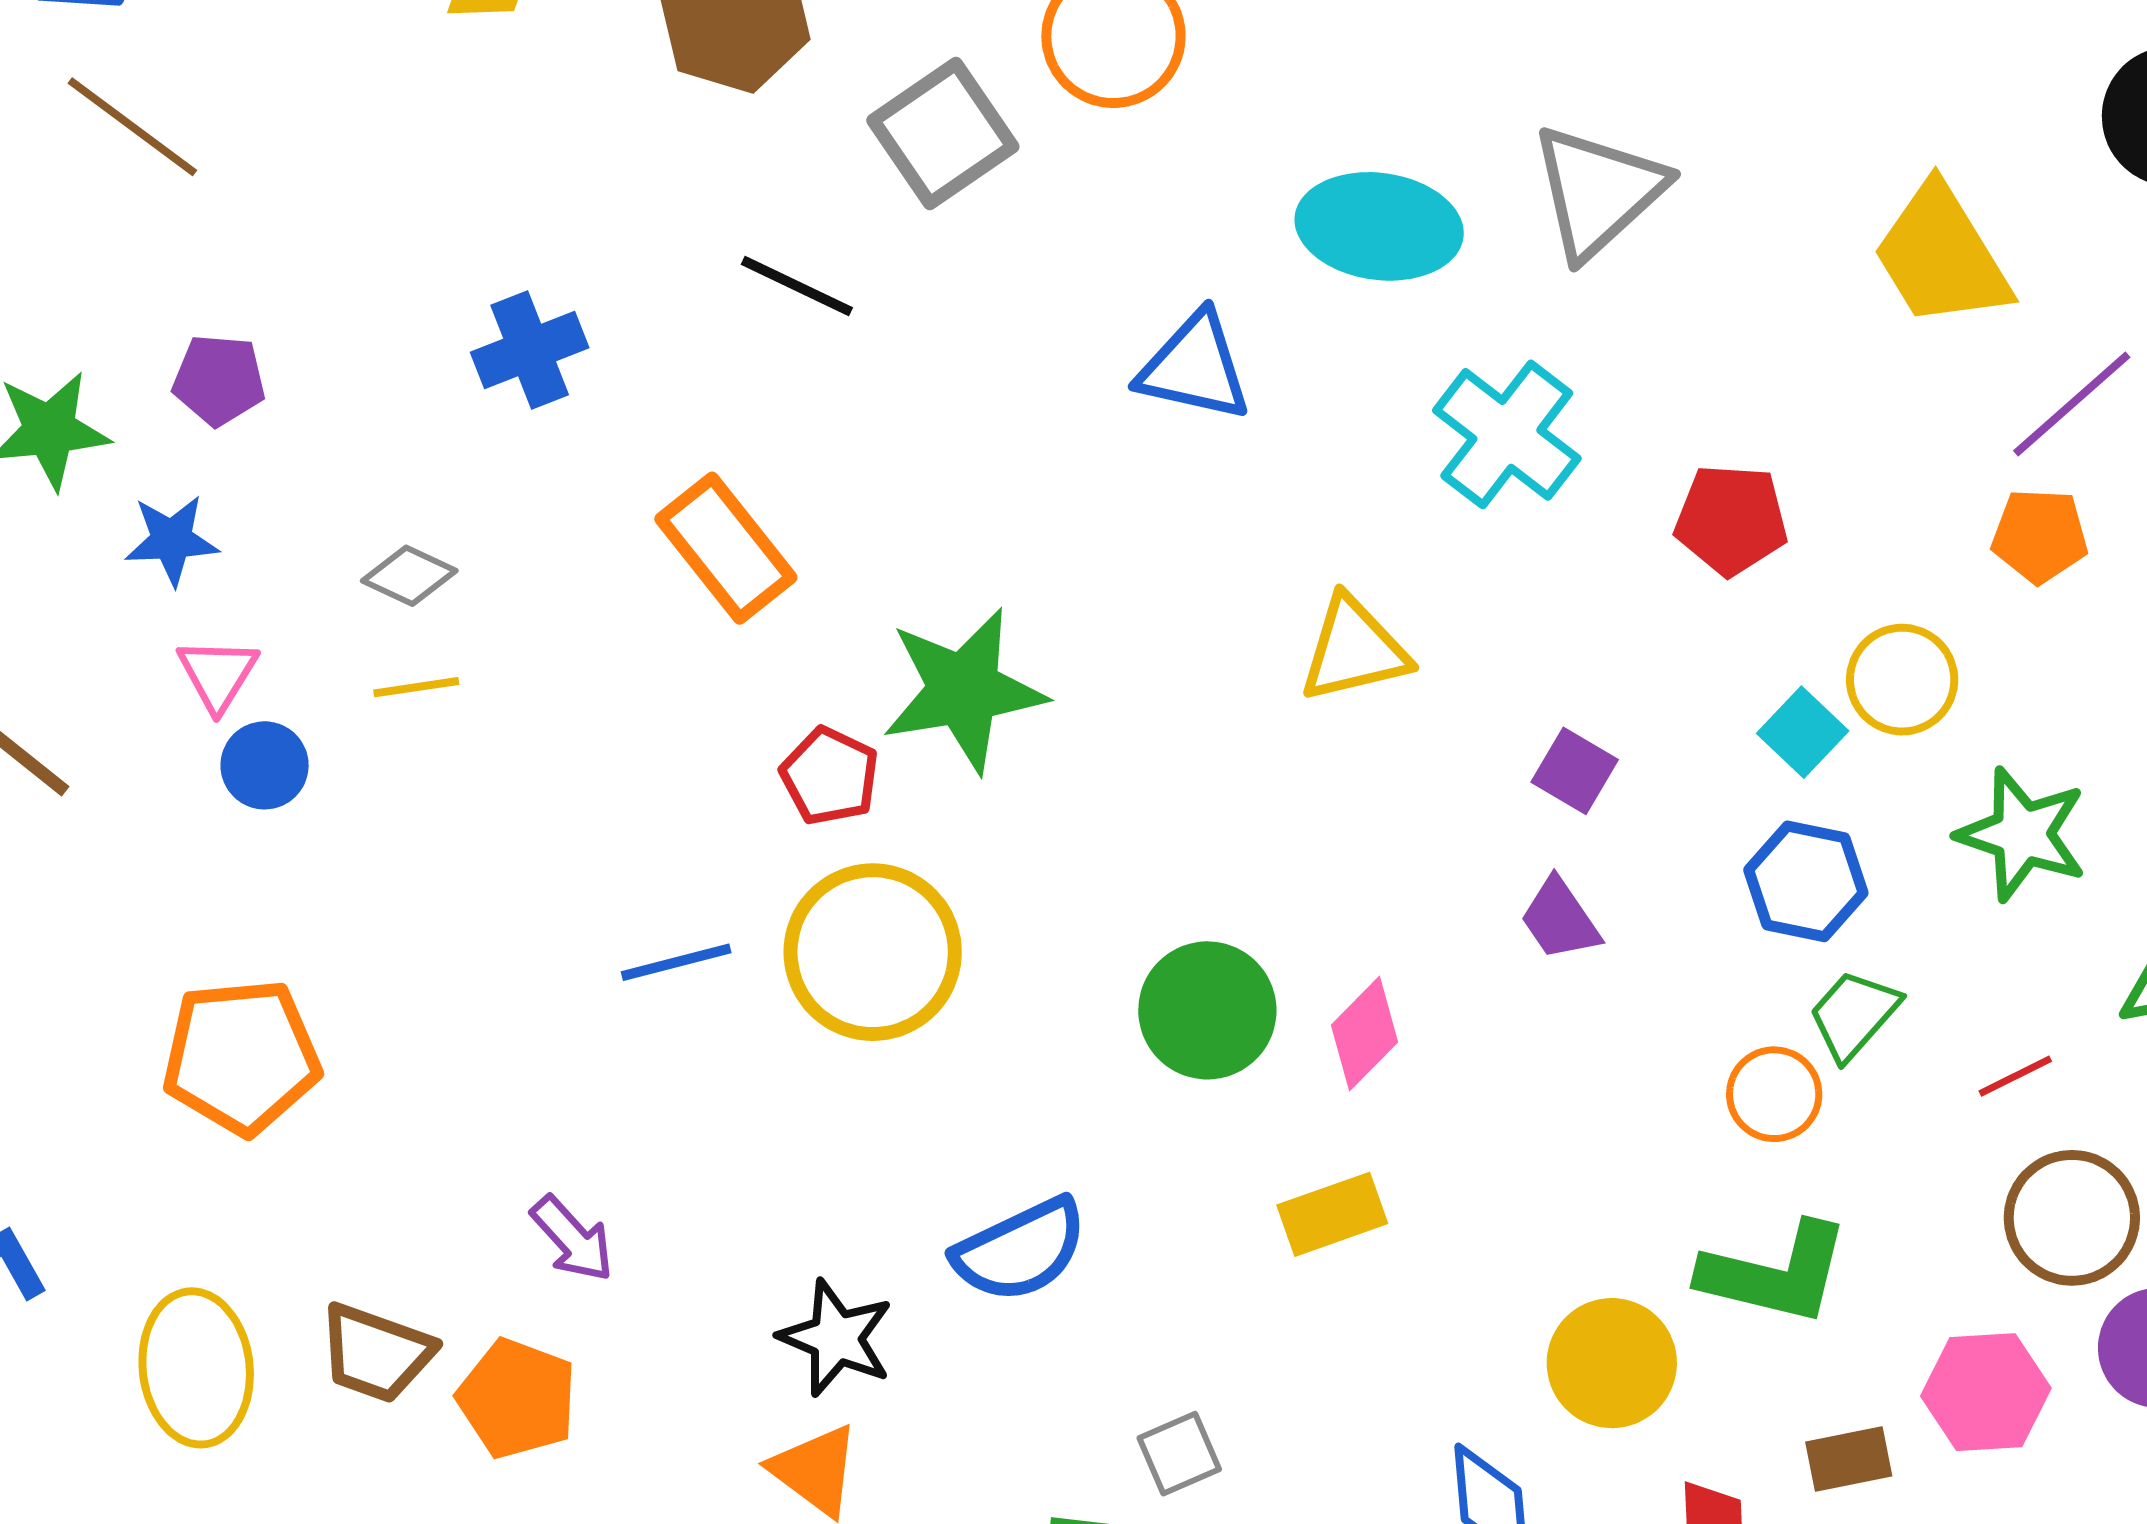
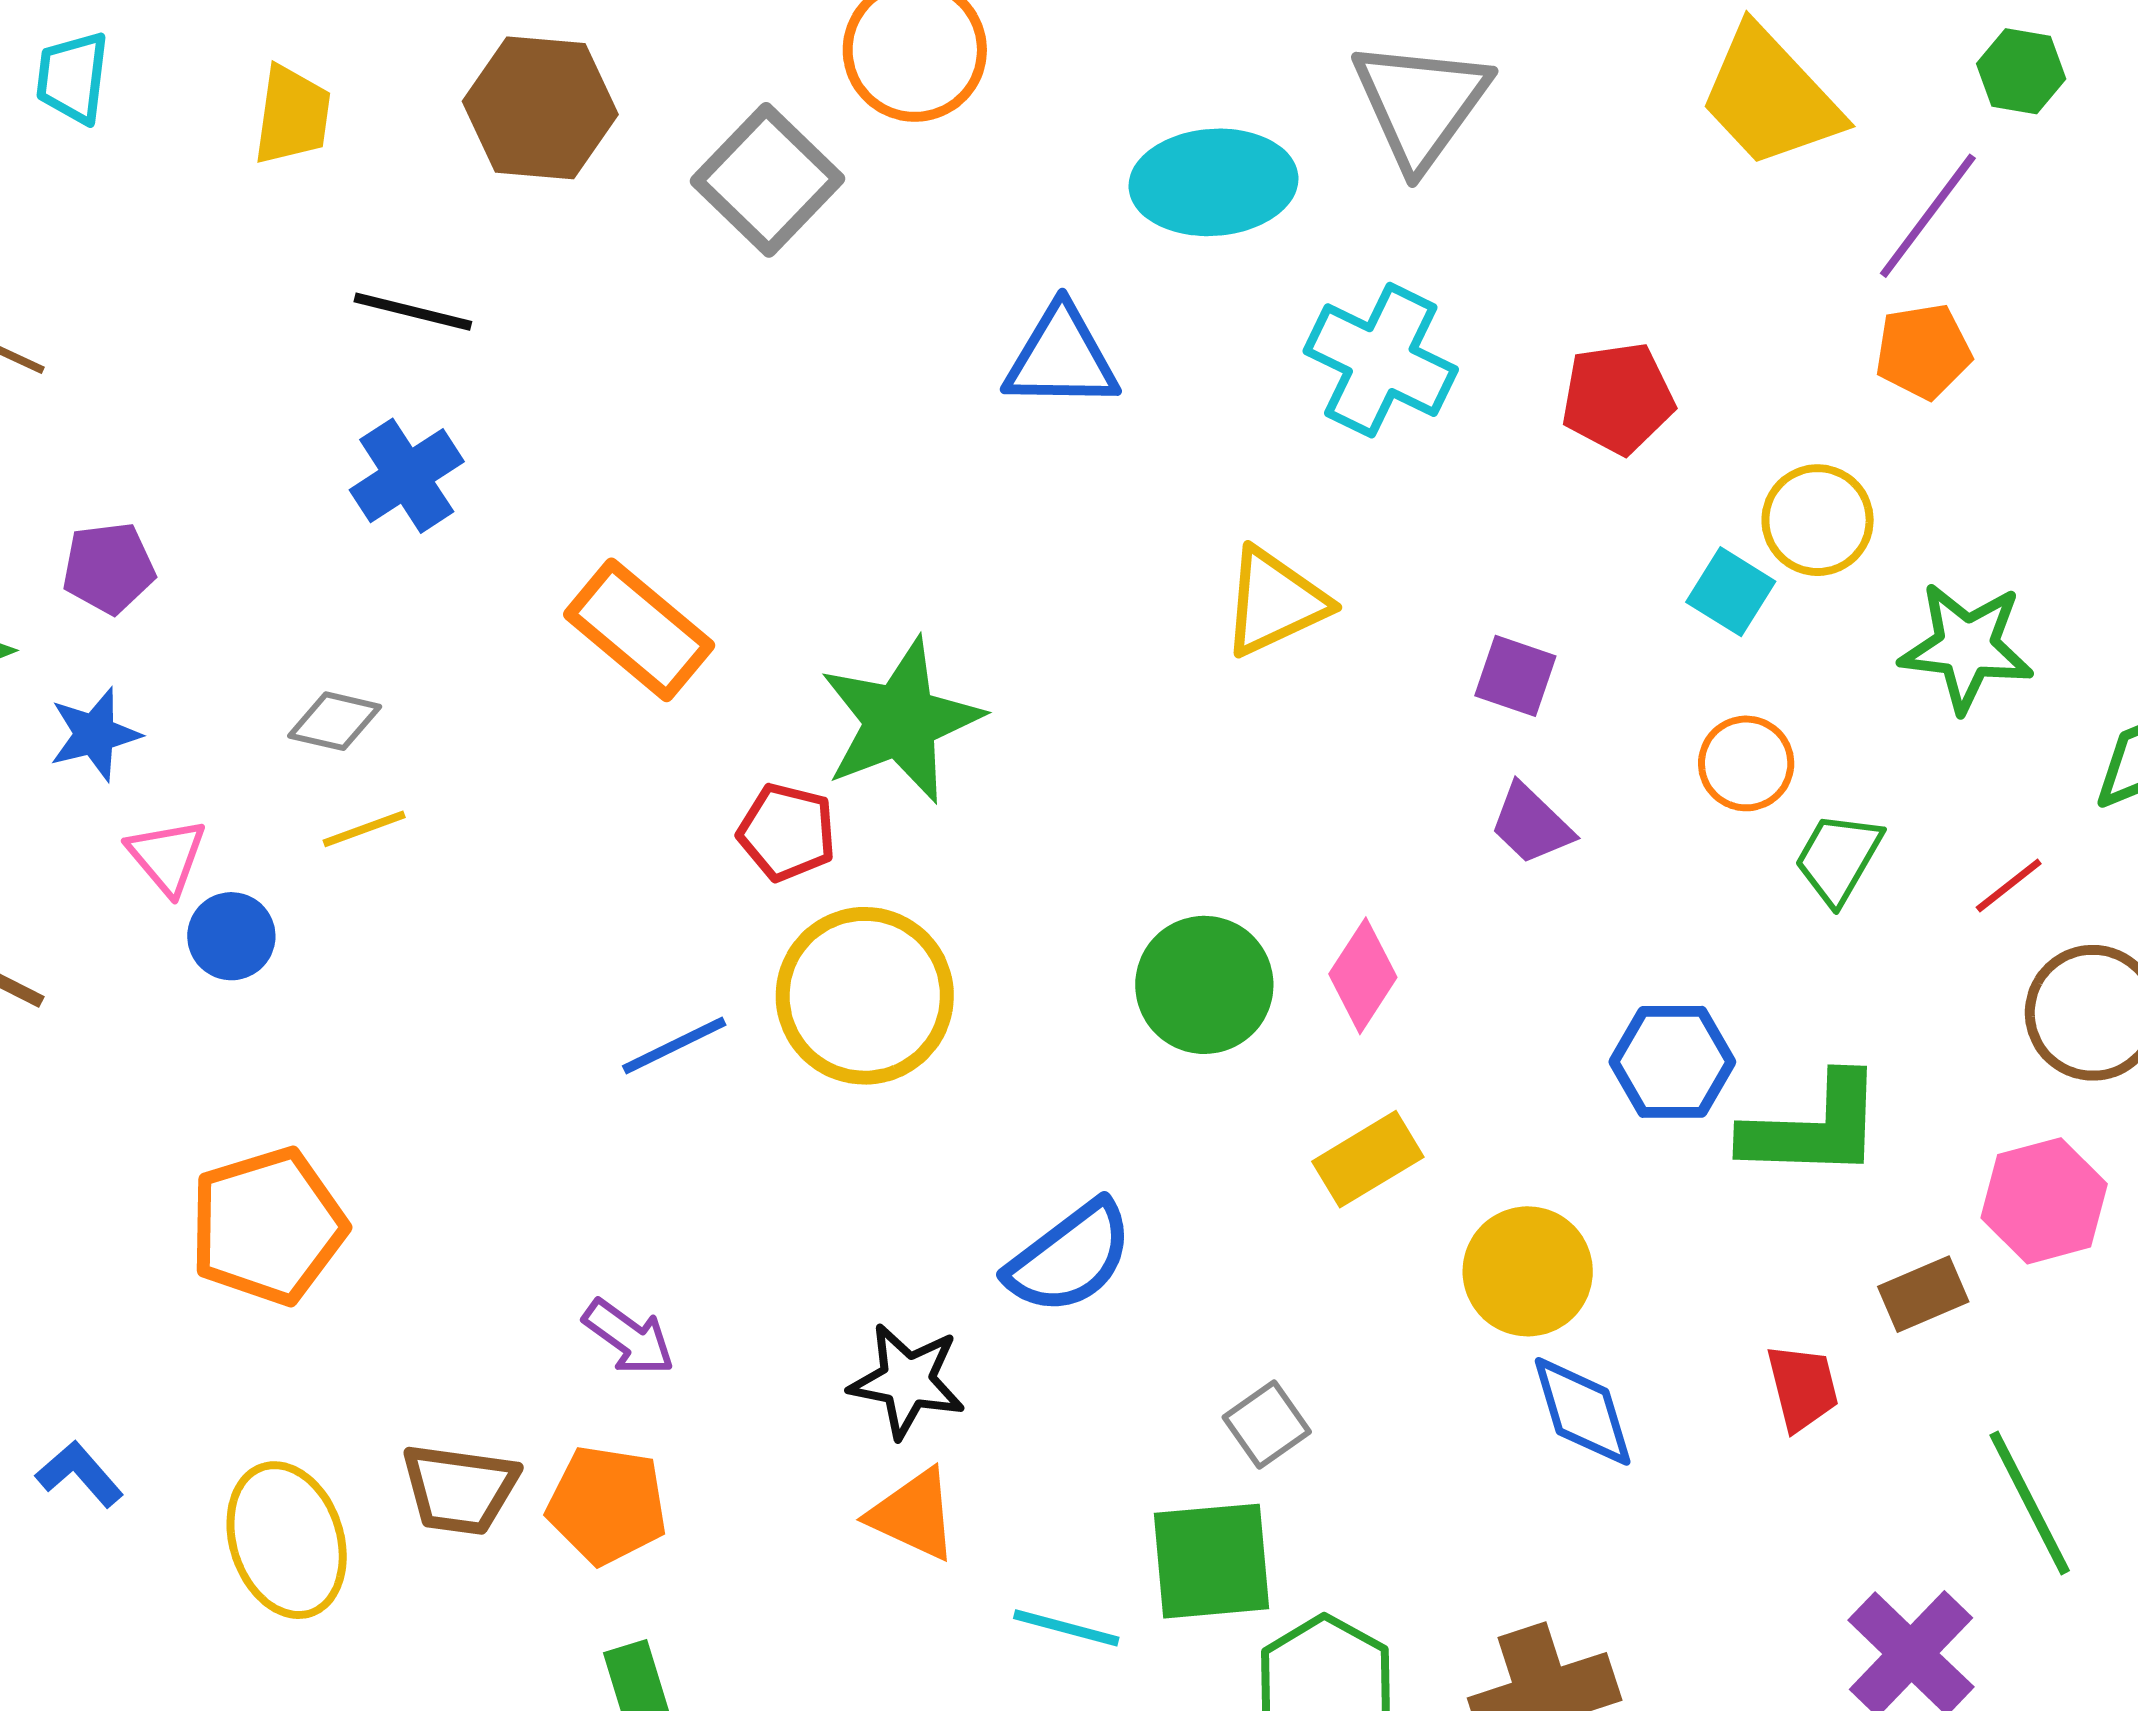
black line: (797, 286) -> (413, 312), moved
blue hexagon: (1806, 881) -> (1672, 1062), moved
orange circle: (1774, 1094) -> (1746, 763), moved
yellow circle: (1612, 1363) -> (1528, 1271), moved

